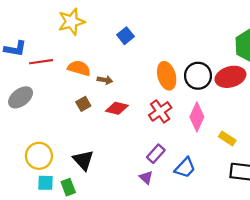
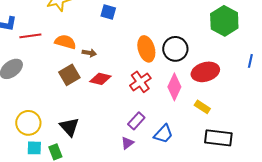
blue square: (126, 36) -> (108, 12), turned -35
red ellipse: (230, 77) -> (205, 72), moved
brown square: (83, 104) -> (69, 75), size x1.5
purple triangle: (146, 177) -> (127, 143), turned 40

